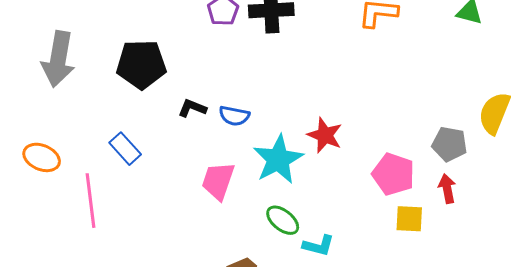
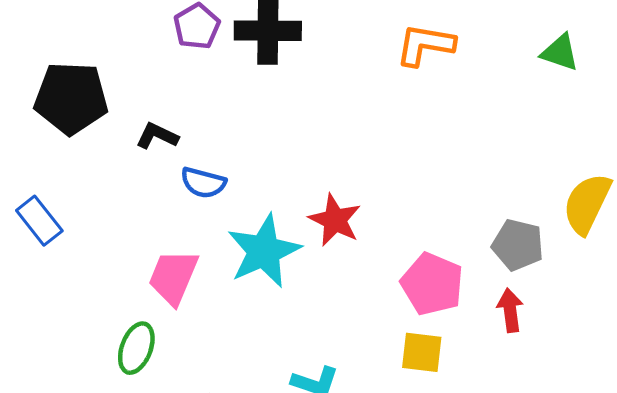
black L-shape: (192, 108) -> (157, 136), moved
yellow square: (409, 219) -> (422, 352), moved
green ellipse: (283, 220) -> (136, 348), moved, turned 68

